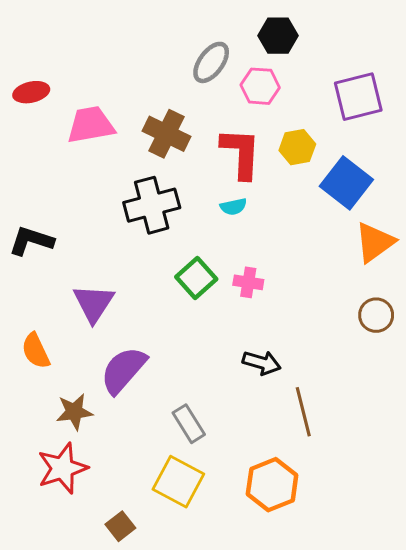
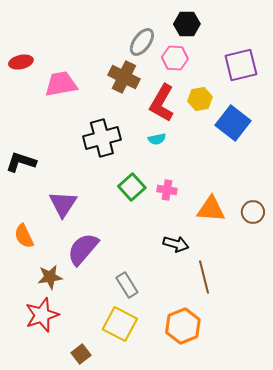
brown cross: (167, 134) -> (124, 77), moved
red L-shape: (241, 153) -> (162, 103), turned -153
orange triangle: (375, 242) -> (211, 209), moved, turned 40

